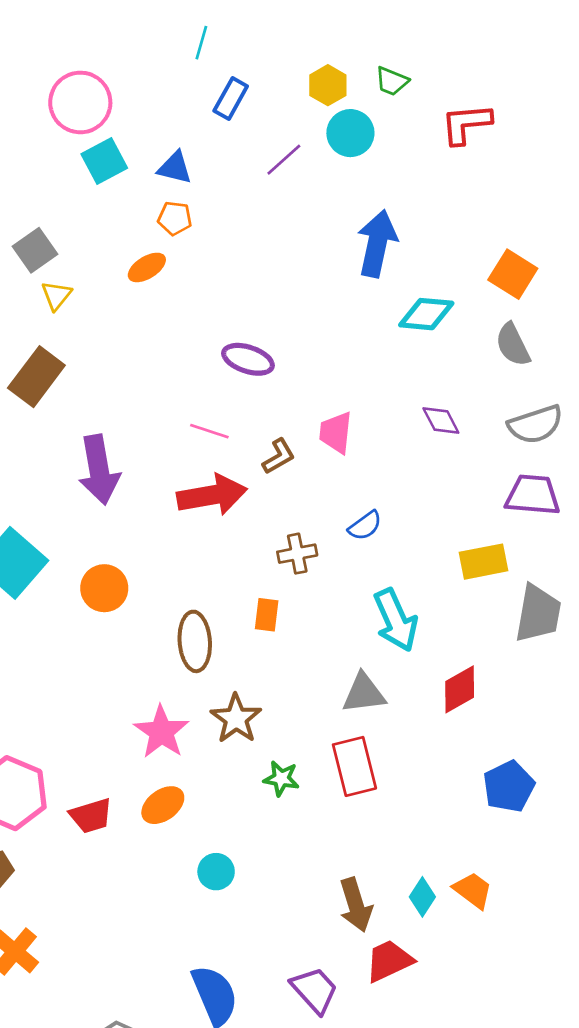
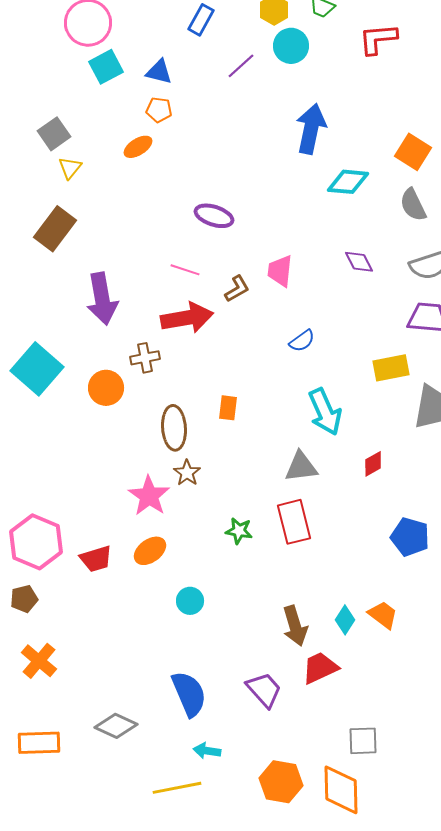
brown cross: (297, 554) -> (145, 358), moved
red diamond: (460, 689) -> (373, 464), size x0.7
brown star: (236, 719) -> (187, 473), moved, size x0.7
blue pentagon: (509, 786) -> (410, 537), turned -30

